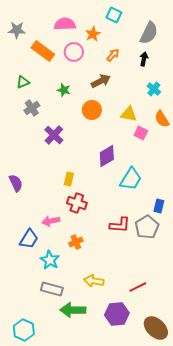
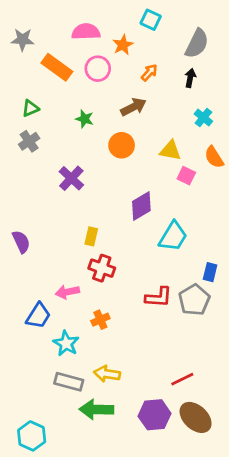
gray cross: (32, 108) -> (29, 141), moved
yellow arrow: (94, 281) -> (107, 374), moved
brown ellipse: (156, 328) -> (196, 417), moved

